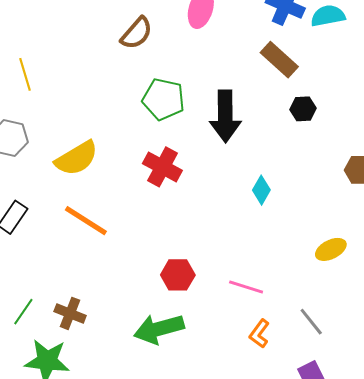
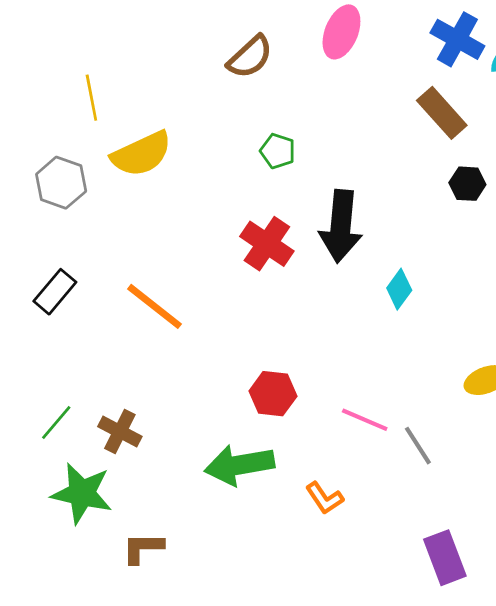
green pentagon: (164, 99) -> (278, 151), size x0.6
black arrow: (225, 116) -> (341, 226), moved
yellow semicircle: (77, 158) -> (141, 154), moved
gray line: (311, 322) -> (418, 446), moved
orange L-shape: (259, 334) -> (324, 498), moved, turned -76

